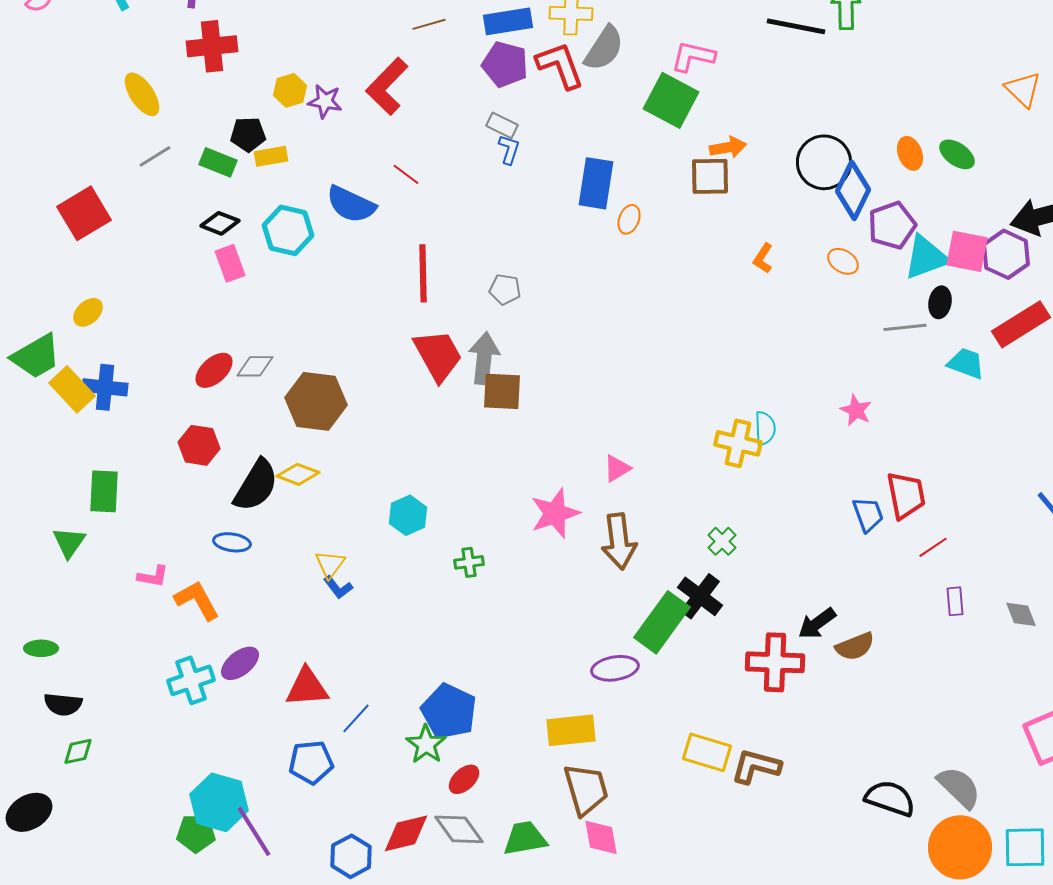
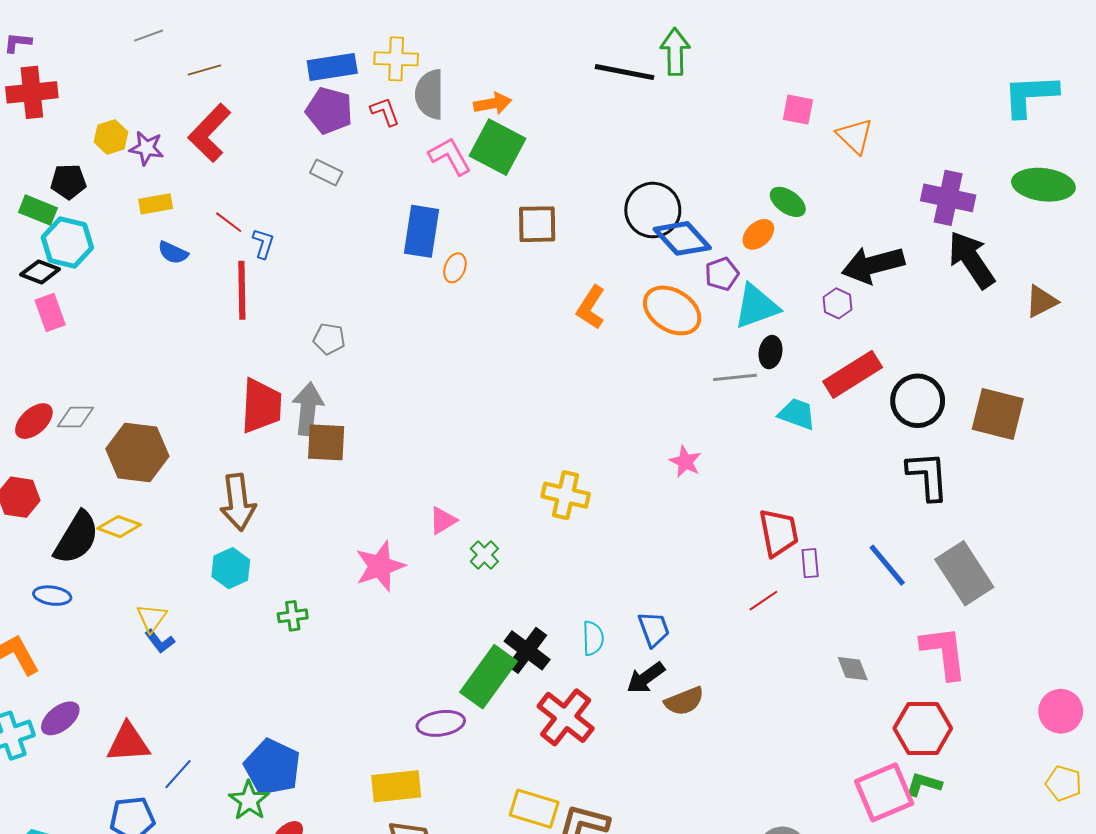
brown line: (429, 24) -> (204, 70), moved
gray semicircle: (604, 48) -> (430, 94), turned 147
pink L-shape: (693, 56) -> (450, 156), moved, turned 48
red L-shape: (560, 65) -> (385, 112), size x0.6
orange arrow: (728, 147) -> (493, 103), moved
blue L-shape: (509, 149) -> (263, 244), moved
orange ellipse: (910, 153) -> (758, 234), moved, turned 68
yellow rectangle: (271, 156) -> (156, 204), moved
blue diamond: (853, 190) -> (682, 238), turned -68
blue semicircle: (351, 204) -> (173, 253), size x0.6
purple pentagon: (892, 225) -> (722, 274), size x0.7
cyan hexagon: (288, 230) -> (67, 242), moved
pink square: (967, 251) -> (798, 110), moved, size x0.7
purple hexagon: (1006, 254) -> (837, 303), size x0.6
orange L-shape: (763, 258) -> (591, 307), size x1.4
orange ellipse: (843, 261) -> (672, 310), size x1.8
red line: (423, 273) -> (242, 290), moved
red trapezoid: (438, 355) -> (261, 406), turned 32
cyan semicircle: (765, 428) -> (593, 638), moved
red trapezoid: (906, 495) -> (779, 533), moved
blue trapezoid: (868, 514) -> (654, 629), moved
brown arrow: (619, 541) -> (238, 502), moved
green cross: (722, 541) -> (484, 555), moved
purple rectangle: (955, 601) -> (810, 563), moved
red cross: (775, 662) -> (566, 717), moved, turned 36

